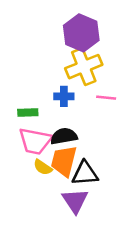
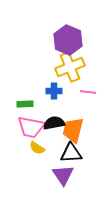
orange trapezoid: (64, 161) -> (73, 130), moved

